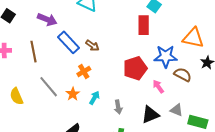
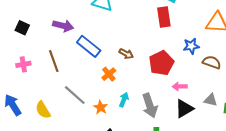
brown arrow: (92, 46) -> (126, 54), moved
blue star: (166, 56) -> (191, 46), size x0.7
pink arrow: (158, 87) -> (180, 87), moved, turned -48
orange star: (73, 94) -> (101, 107), moved
gray arrow: (118, 107) -> (150, 106), size x1.6

